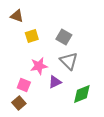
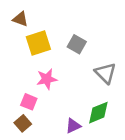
yellow square: (32, 36) -> (38, 43), size x1.5
gray triangle: (69, 61) -> (106, 73), moved
purple triangle: (55, 82) -> (73, 126), moved

